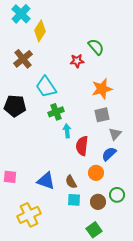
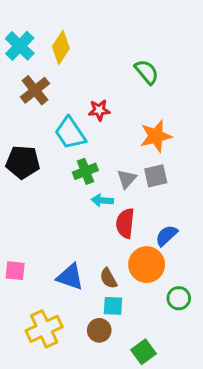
cyan cross: (21, 14) -> (20, 46), moved
red star: (77, 61) -> (99, 110), moved
cyan arrow: (67, 131) -> (102, 200), turned -80
gray triangle: (115, 134) -> (127, 179), moved
orange circle: (96, 173) -> (147, 265), size x1.5
brown circle: (98, 202) -> (99, 330), moved

